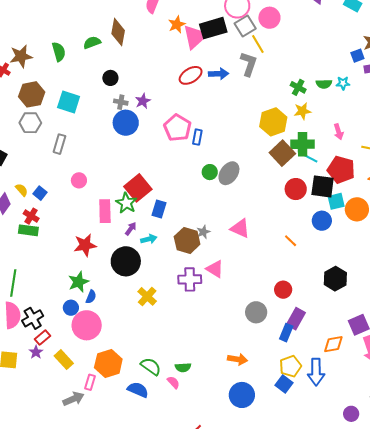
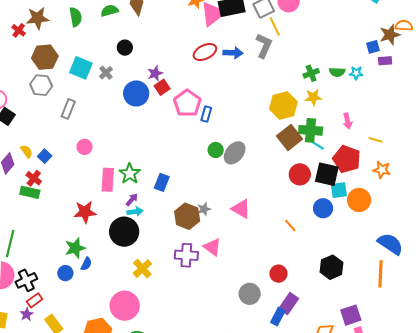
green cross: (298, 87) -> (311, 73), turned 35
gray cross: (121, 102) -> (106, 73), moved, turned 32
red square: (138, 188) -> (162, 87), moved, size x0.6
cyan arrow: (149, 239) -> (135, 212), moved
pink circle: (87, 325) -> (125, 306), moved

